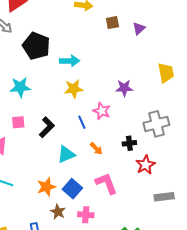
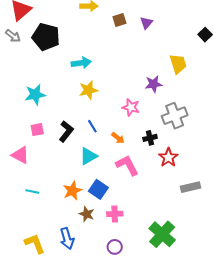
black pentagon: (36, 46) -> (46, 37), moved
purple star: (124, 88) -> (154, 84), moved
pink star: (102, 111) -> (131, 107), moved
blue line: (82, 122) -> (92, 126), moved
orange arrow: (96, 149) -> (118, 138), moved
pink L-shape: (106, 183) -> (127, 165), moved

